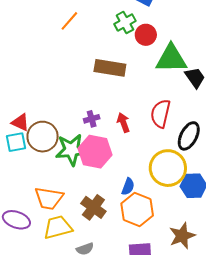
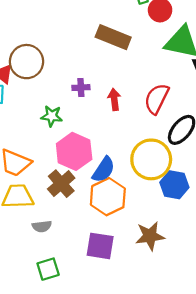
brown circle: (43, 137) -> (27, 62), moved
green star: (72, 150) -> (52, 116), size x0.6
pink hexagon: (95, 152) -> (74, 151), moved
blue semicircle: (128, 187) -> (104, 170), size x1.4

